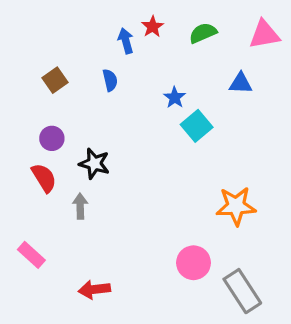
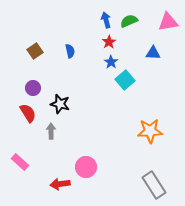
red star: (153, 27) -> (109, 42), moved
blue arrow: (126, 41) -> (106, 20), moved
pink circle: (194, 263) -> (86, 167), moved

